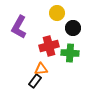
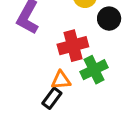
green cross: (70, 53) -> (94, 70), moved, turned -30

